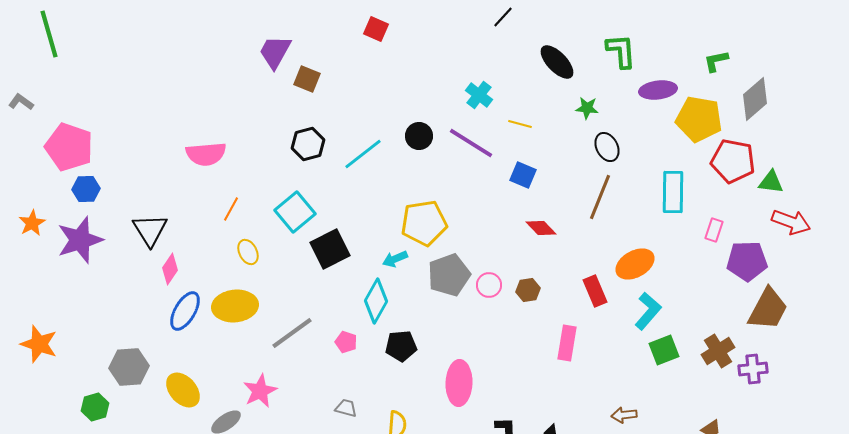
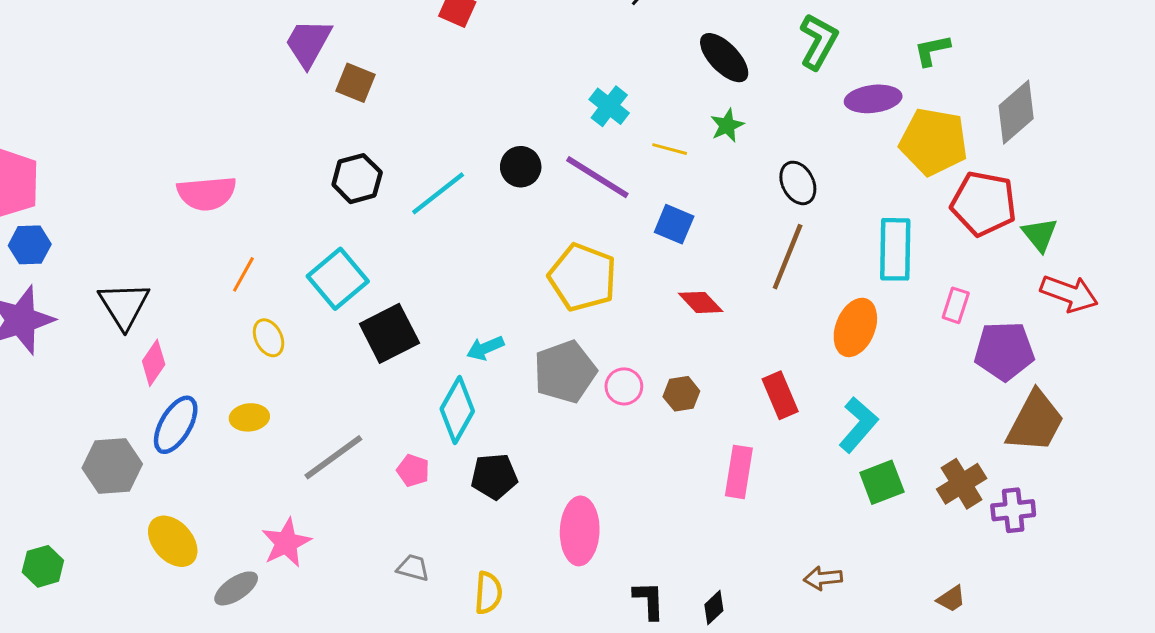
green L-shape: (621, 51) -> (819, 41), turned 33
green L-shape: (716, 61) -> (932, 50), moved
green star: (587, 108) -> (727, 125), moved, turned -30
green triangle: (771, 182) -> (1040, 235), turned 44
yellow pentagon: (424, 223) -> (583, 277), moved, turned 30
orange ellipse: (635, 264) -> (855, 327), moved, turned -39
yellow ellipse: (235, 306) -> (249, 417), size x0.6
gray hexagon: (129, 367) -> (112, 466), moved

